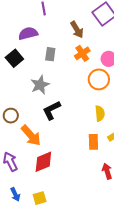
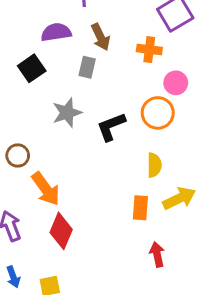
brown arrow: (77, 30) -> (101, 37), moved
orange cross: (82, 53) -> (149, 50), moved, turned 35
black L-shape: (52, 110) -> (111, 127), moved
red diamond: (43, 162) -> (61, 231), turned -50

